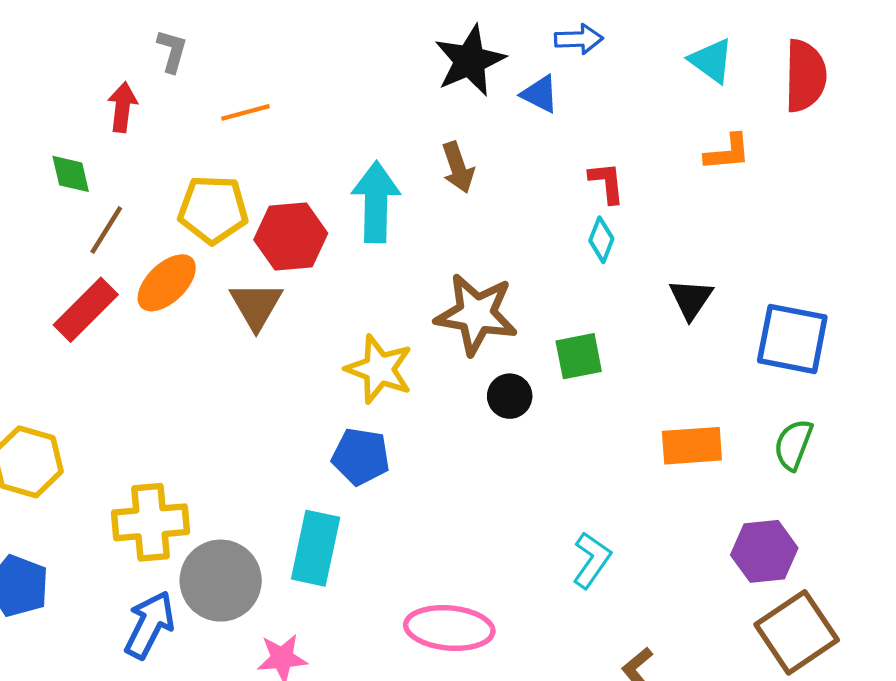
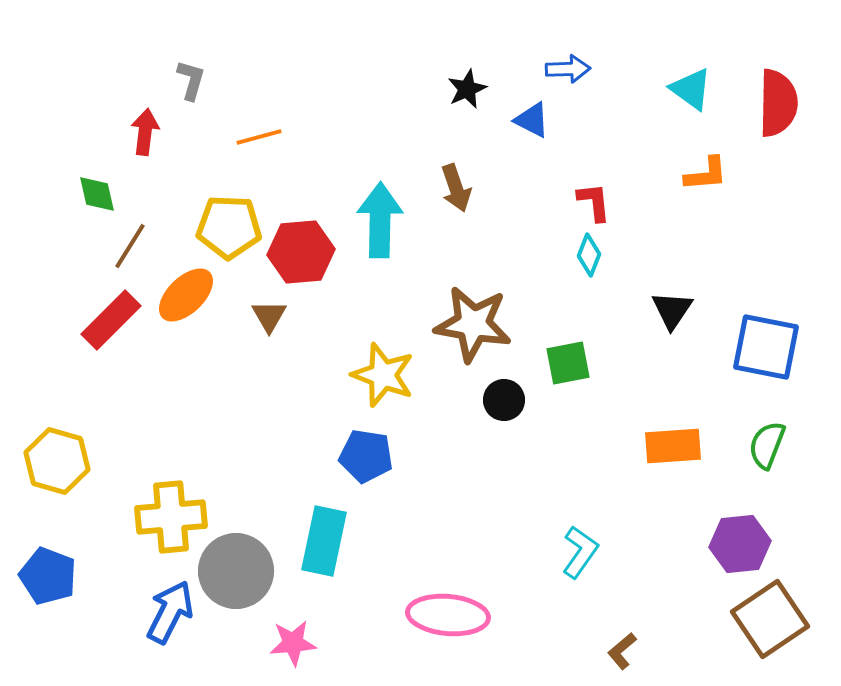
black star: (470, 61) -> (467, 89), size x0.6
brown triangle: (256, 305) -> (269, 316), size x0.7

